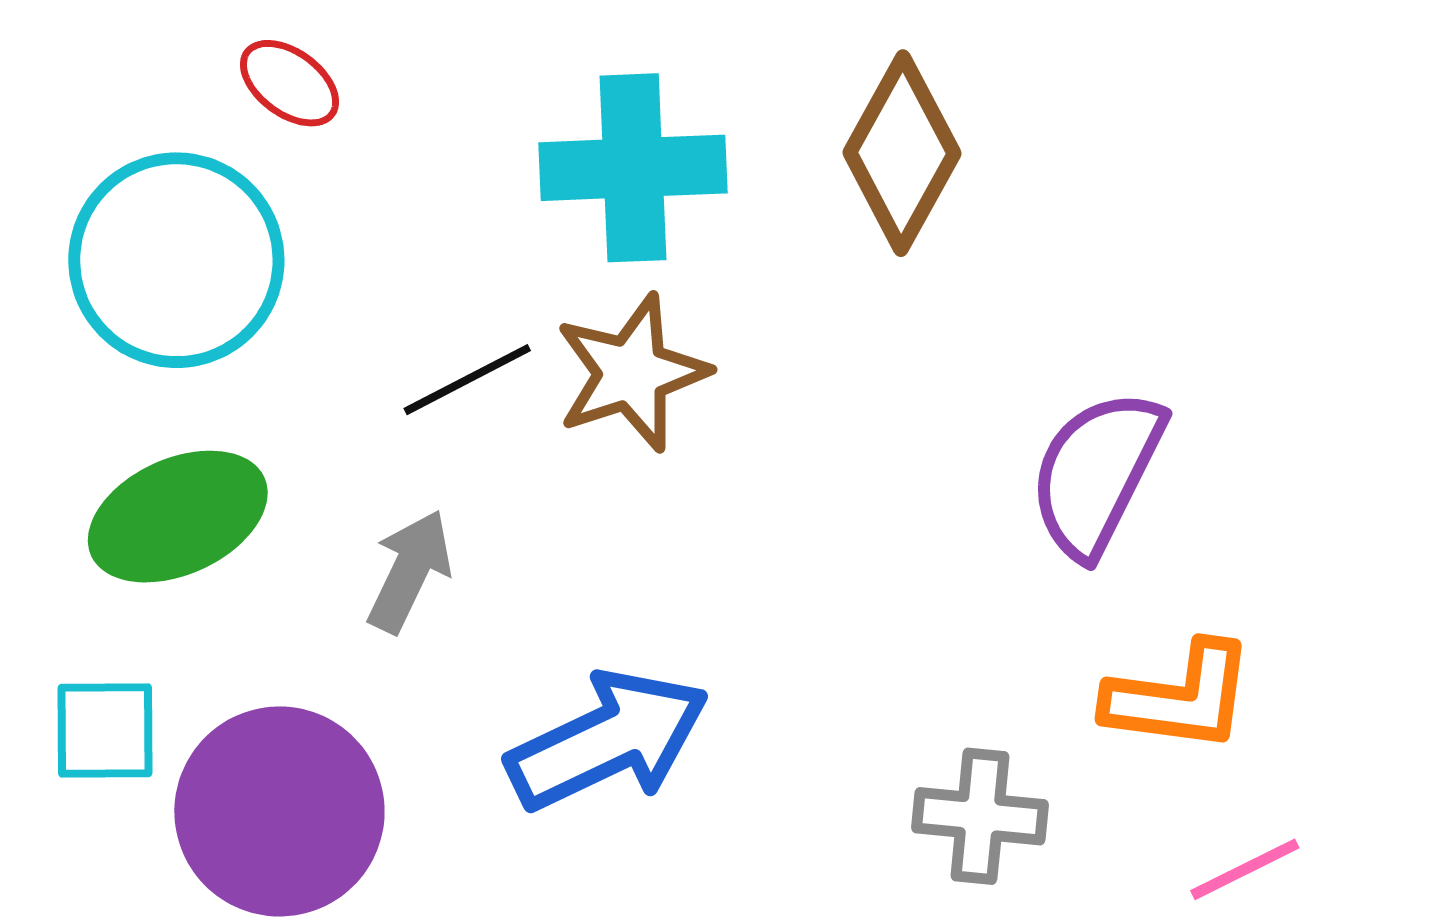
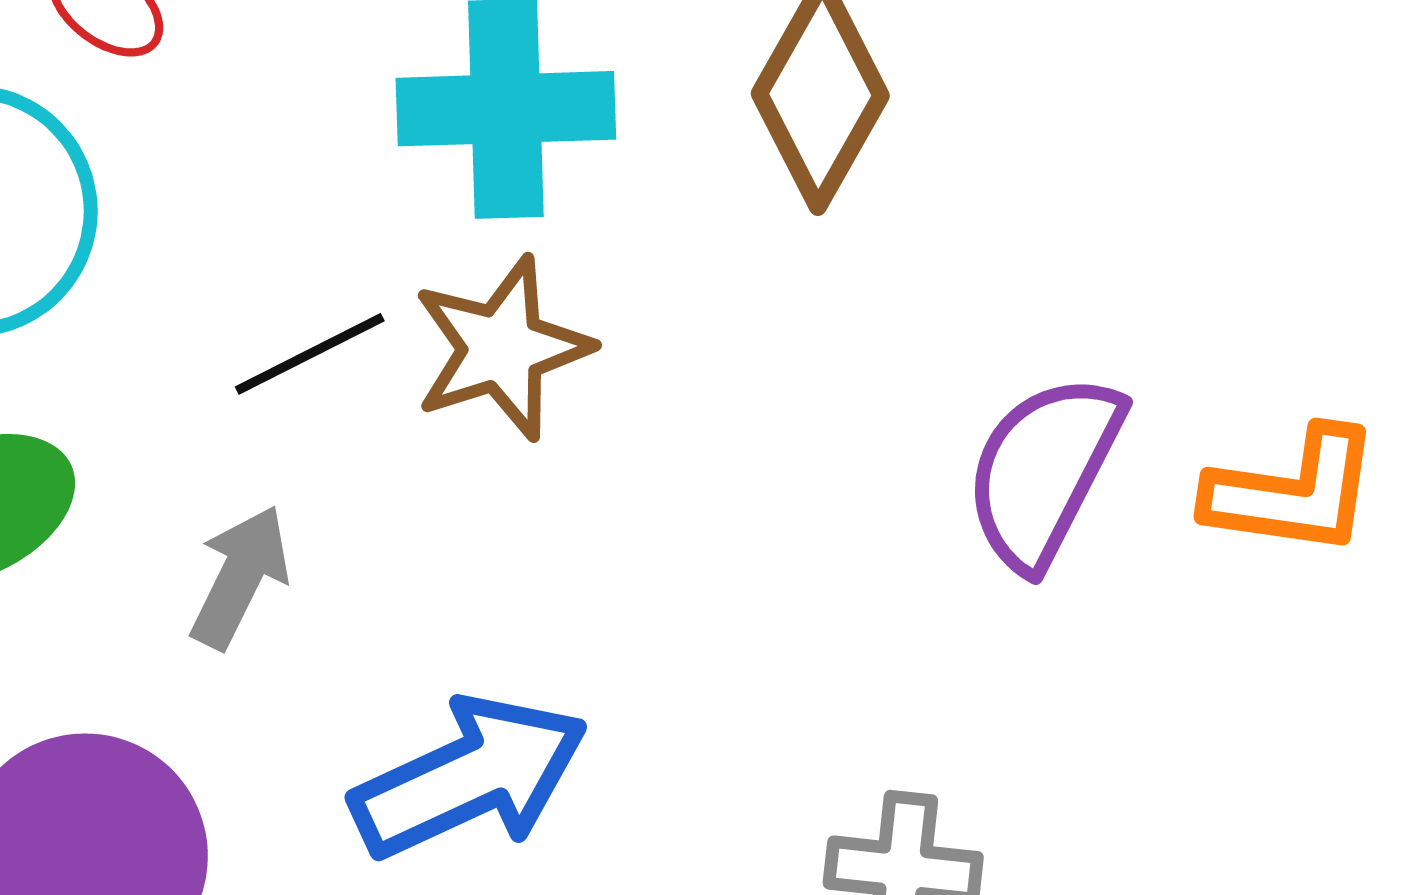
orange L-shape: (1180, 697) -> (1293, 492), moved

